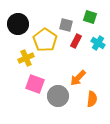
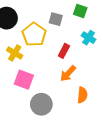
red rectangle: (76, 41) -> (64, 51), moved
yellow cross: (26, 58) -> (15, 53), turned -35
gray circle: (58, 96) -> (41, 104), moved

